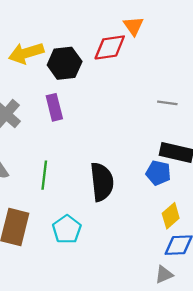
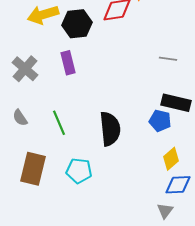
green line: (44, 175) -> (59, 123), turned -30
cyan pentagon: (67, 229) -> (79, 171), turned -30
gray triangle: (164, 275) -> (165, 211), turned -30

